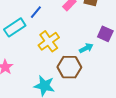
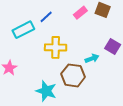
yellow cross: (49, 41) -> (56, 47), turned 30

